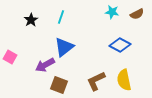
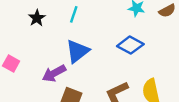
blue diamond: (120, 45) -> (130, 45), moved

